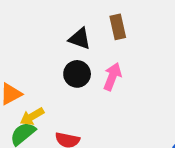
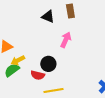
black circle: (77, 74) -> (48, 64), moved

